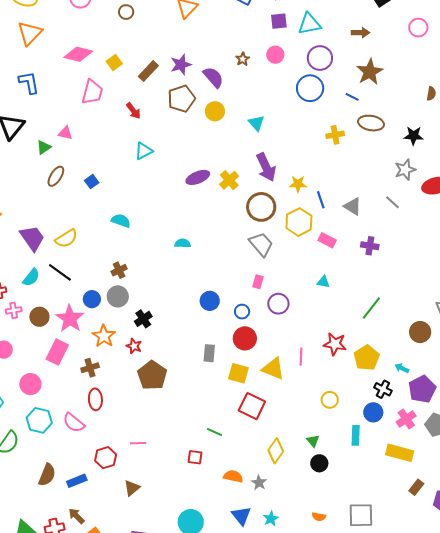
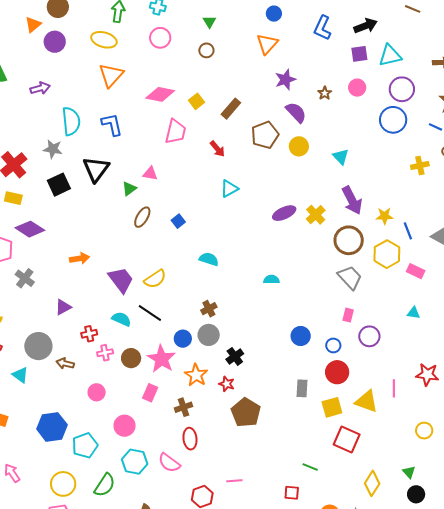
purple star: (181, 65) -> (285, 80), moved
cyan semicircle: (31, 277) -> (121, 319), turned -102
pink rectangle: (57, 352) -> (150, 393), size x0.7
yellow square: (238, 373) -> (332, 407), turned -30

